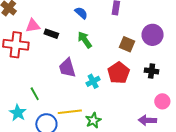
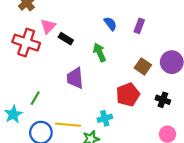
blue semicircle: (81, 13) -> (110, 24), moved
pink triangle: (33, 26) -> (48, 26), turned -49
cyan cross: (93, 81) -> (105, 118), moved
green line: (35, 94) -> (35, 98), turned 48

